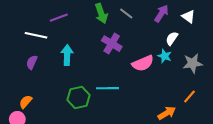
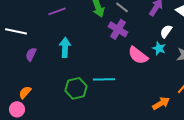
white line: (36, 35) -> (16, 31), moved
purple cross: (112, 44) -> (118, 29), moved
pink semicircle: (143, 63) -> (138, 55), turned 60

